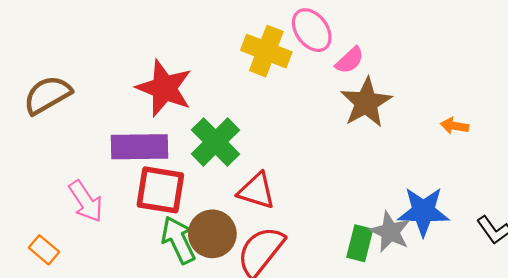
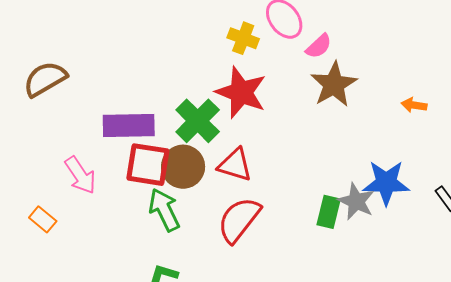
yellow cross: (266, 51) -> (243, 38), size x0.7
red star: (164, 88) -> (241, 92), moved
brown circle: (212, 234) -> (183, 167), moved

